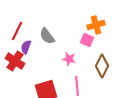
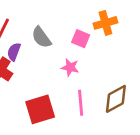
pink square: (87, 40) -> (81, 39), moved
brown diamond: (102, 66) -> (116, 99), moved, turned 35

